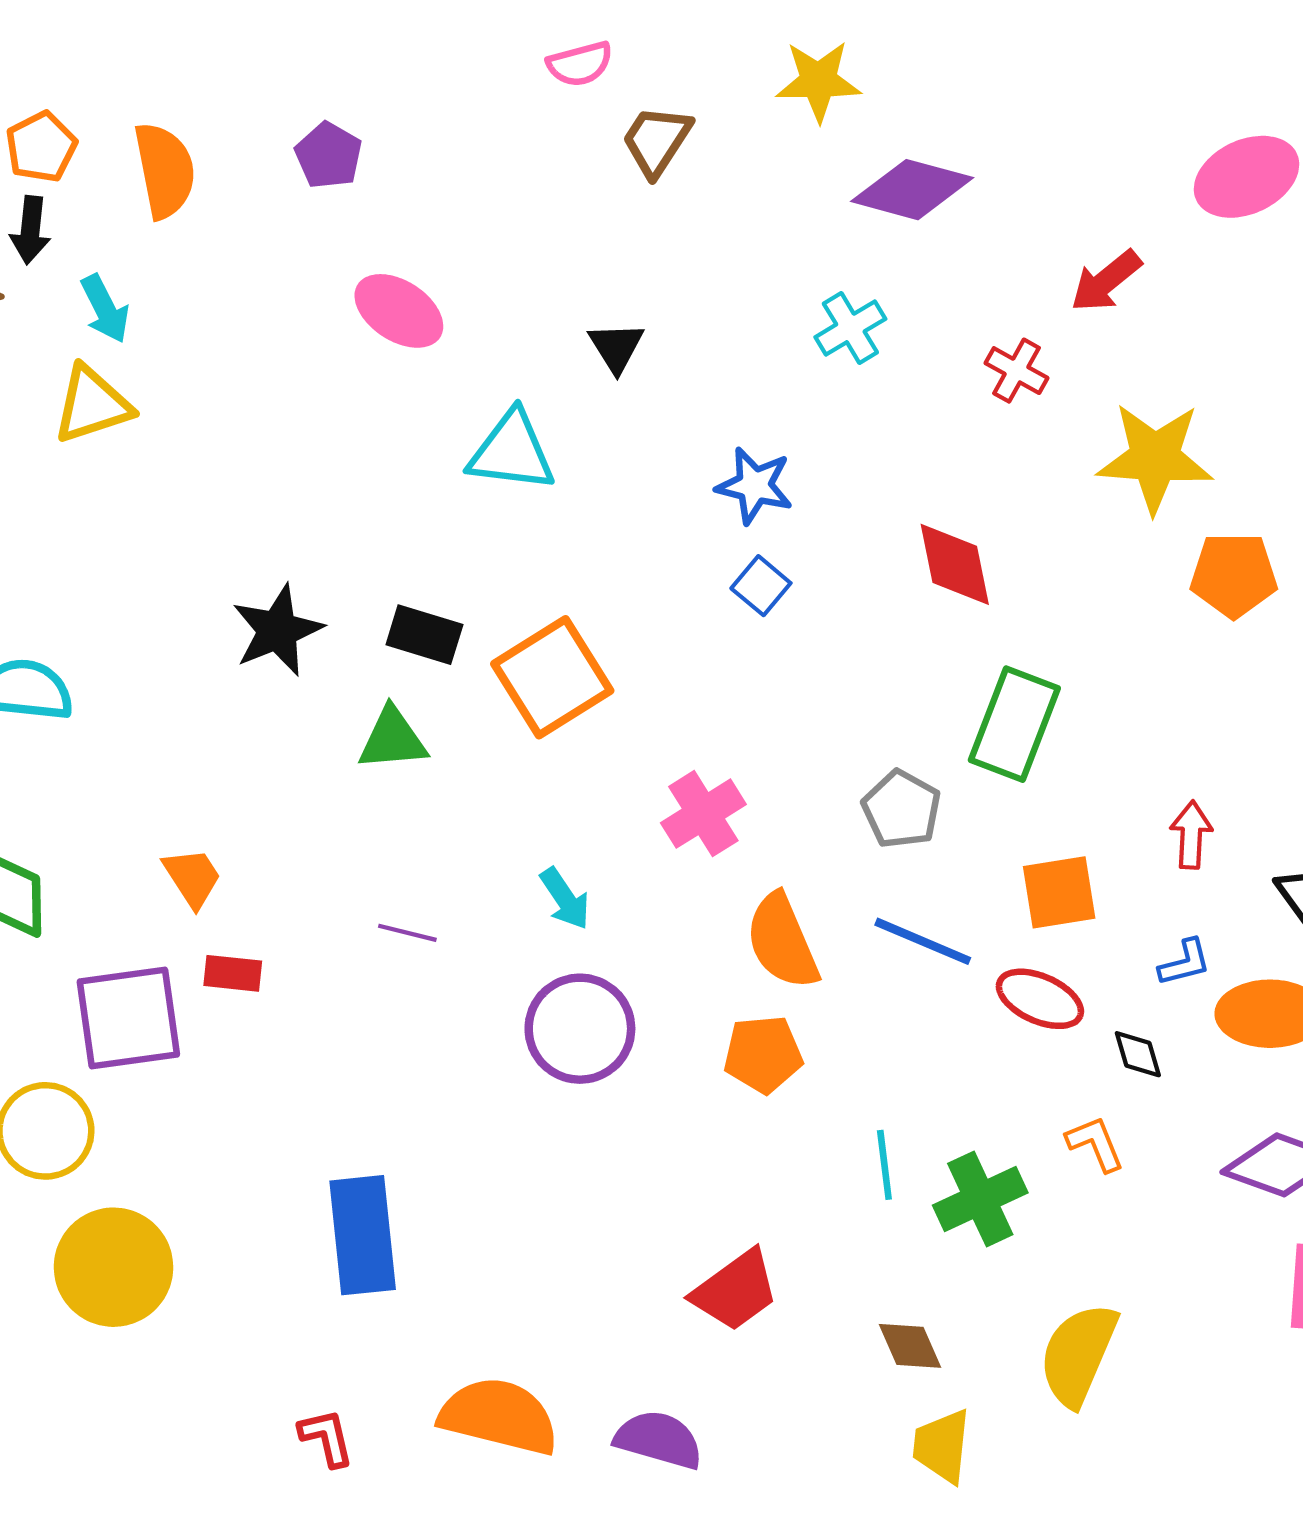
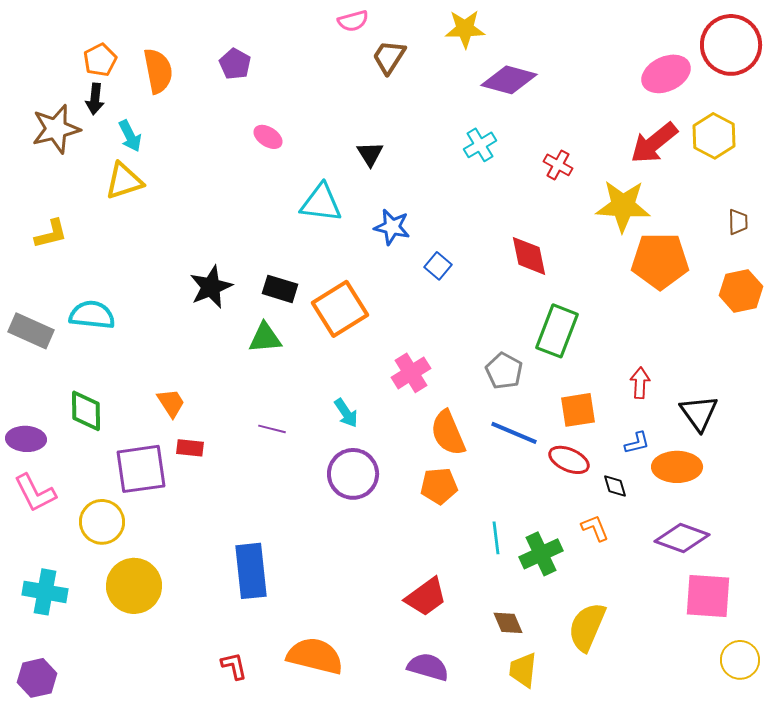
red arrow: (1106, 281) -> (654, 143), moved, size x1.4
pink ellipse: (399, 311) -> (268, 137), size x0.7
blue star: (755, 486) -> (392, 227), moved
orange pentagon: (1234, 575) -> (660, 261), size x1.4
purple semicircle: (659, 1440) -> (428, 667), moved

